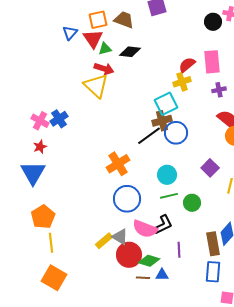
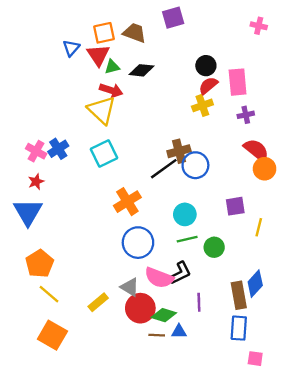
black circle: (213, 22) -> (206, 66), moved
cyan square: (166, 104) -> (104, 153), moved
purple square: (210, 168) -> (235, 206), turned 36
yellow rectangle: (104, 241) -> (98, 302), moved
yellow line: (51, 243) -> (49, 294), turned -42

